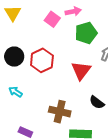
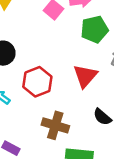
red hexagon: (42, 60) -> (37, 82), moved

